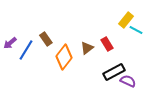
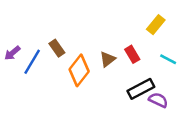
cyan line: (136, 30) -> (168, 59), moved

